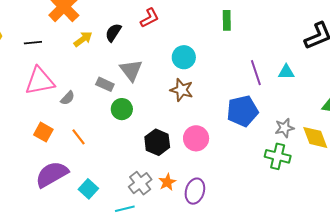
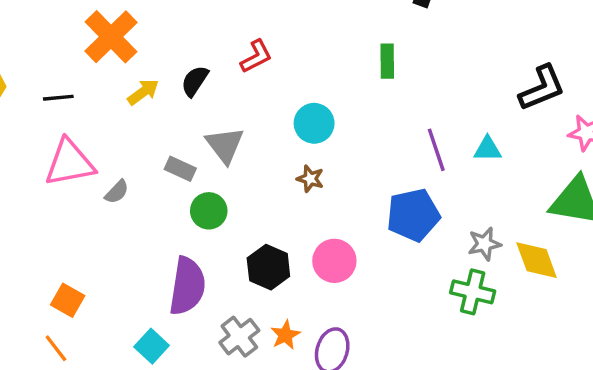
brown star: (182, 90) -> (310, 179), size x0.7
orange square: (43, 132) -> (68, 300), moved
orange line: (78, 137) -> (56, 348), moved
purple semicircle: (52, 174) -> (187, 286), moved, turned 128

